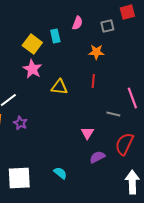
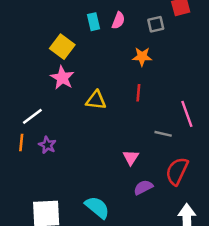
cyan rectangle: (55, 36) -> (93, 22), moved
cyan semicircle: (60, 173) -> (97, 207), size x1.5

